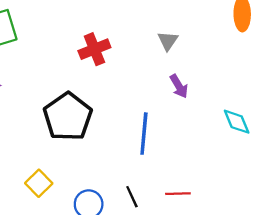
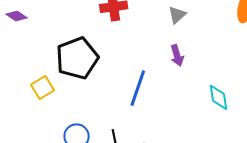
yellow square: (39, 183) -> (42, 88), moved

